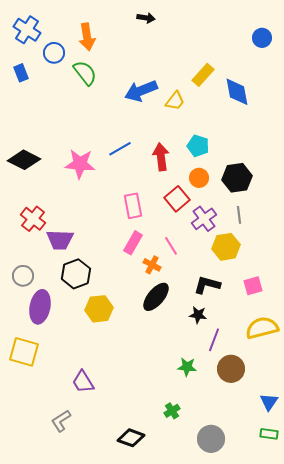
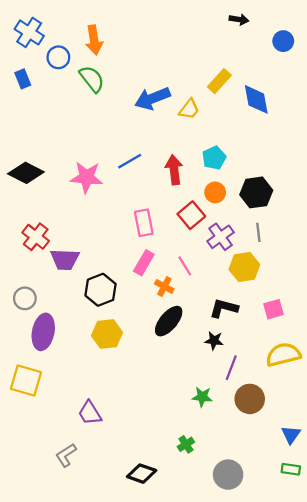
black arrow: (146, 18) -> (239, 19), moved
cyan pentagon: (198, 146) -> (214, 158), turned 30
black hexagon: (76, 274) -> (101, 290), moved

